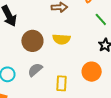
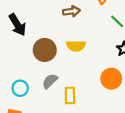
yellow rectangle: (62, 83) -> (70, 95), moved

